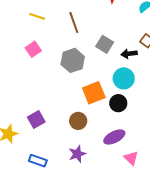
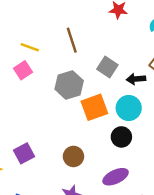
yellow line: (37, 16) -> (30, 47), moved
orange square: (94, 93) -> (94, 107), moved

